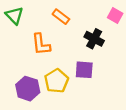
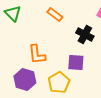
orange L-shape: (41, 44) -> (37, 54), moved
yellow pentagon: (56, 81) -> (59, 82), moved

